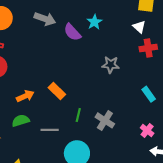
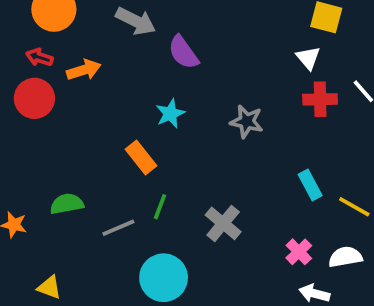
cyan star: (94, 22) -> (170, 114), moved
orange arrow: (25, 96) -> (84, 70), moved
green line: (78, 115) -> (160, 207), moved
gray line: (50, 130) -> (118, 228), turned -30

